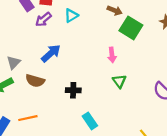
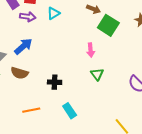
purple arrow: (43, 19) -> (28, 17), turned -133
blue arrow: (51, 53) -> (23, 46), moved
orange line: (28, 118) -> (31, 110), moved

